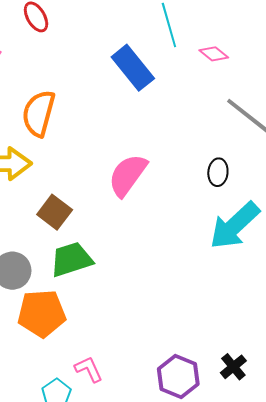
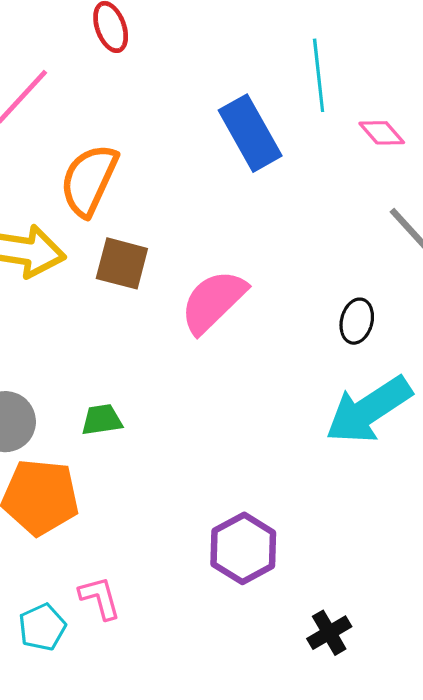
brown square: (55, 212) -> (122, 263), moved, turned -32
green trapezoid: (71, 259) -> (102, 420), size x0.6
purple hexagon: (178, 376) -> (243, 548), moved

